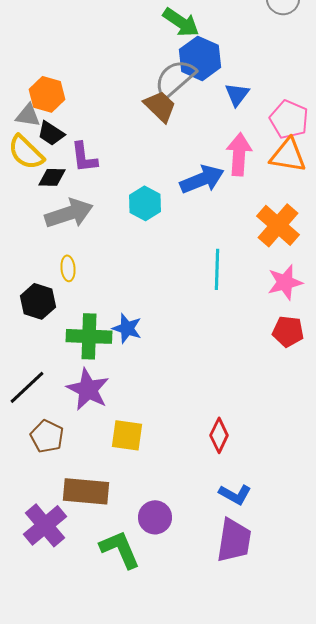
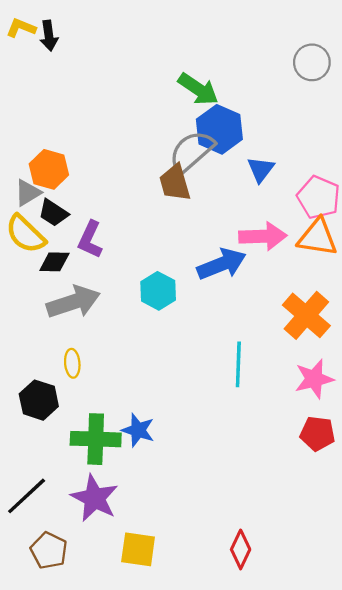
brown trapezoid: (160, 106) -> (175, 183), turned -150
gray triangle: (28, 115) -> (28, 193), turned -40
pink arrow: (239, 154) -> (263, 236), turned 84
purple L-shape: (84, 157) -> (90, 240), turned 32

